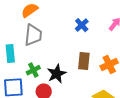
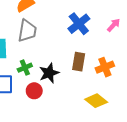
blue cross: (82, 25) -> (79, 24), size x1.5

